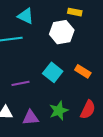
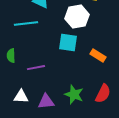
cyan square: (53, 72) -> (68, 43), moved, turned -30
green star: (59, 111) -> (74, 95), turned -30

